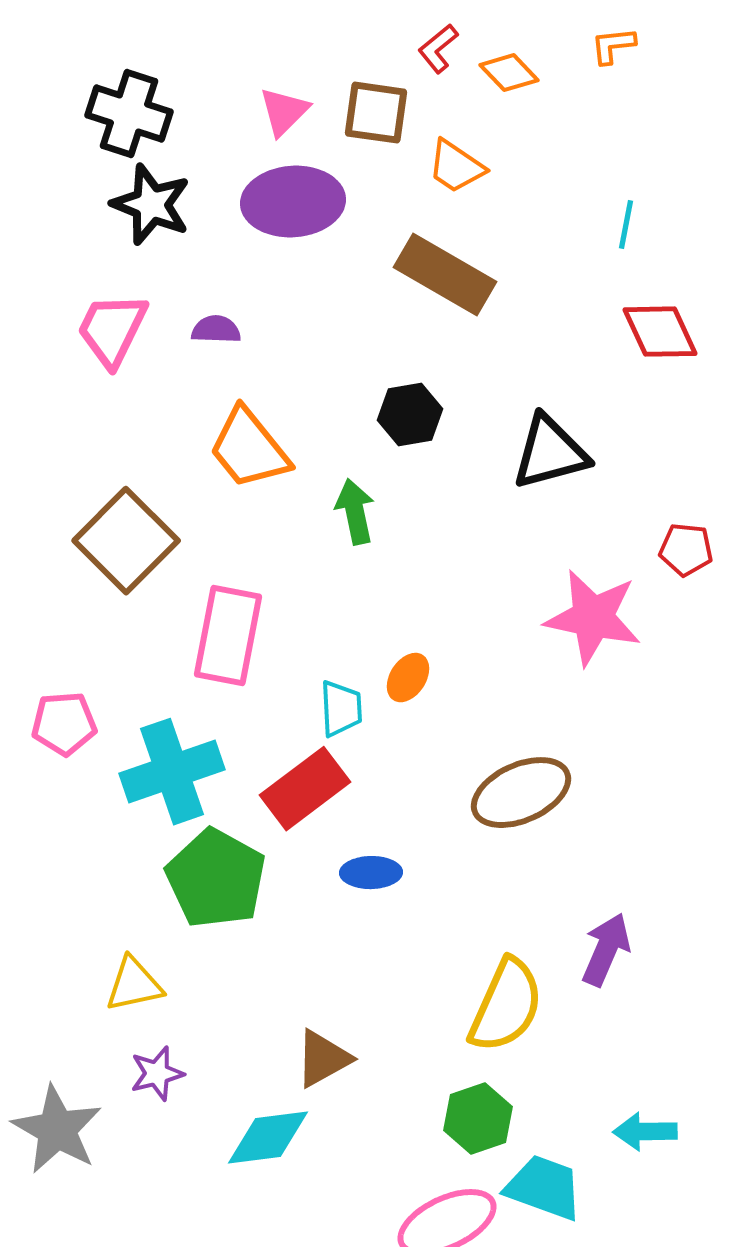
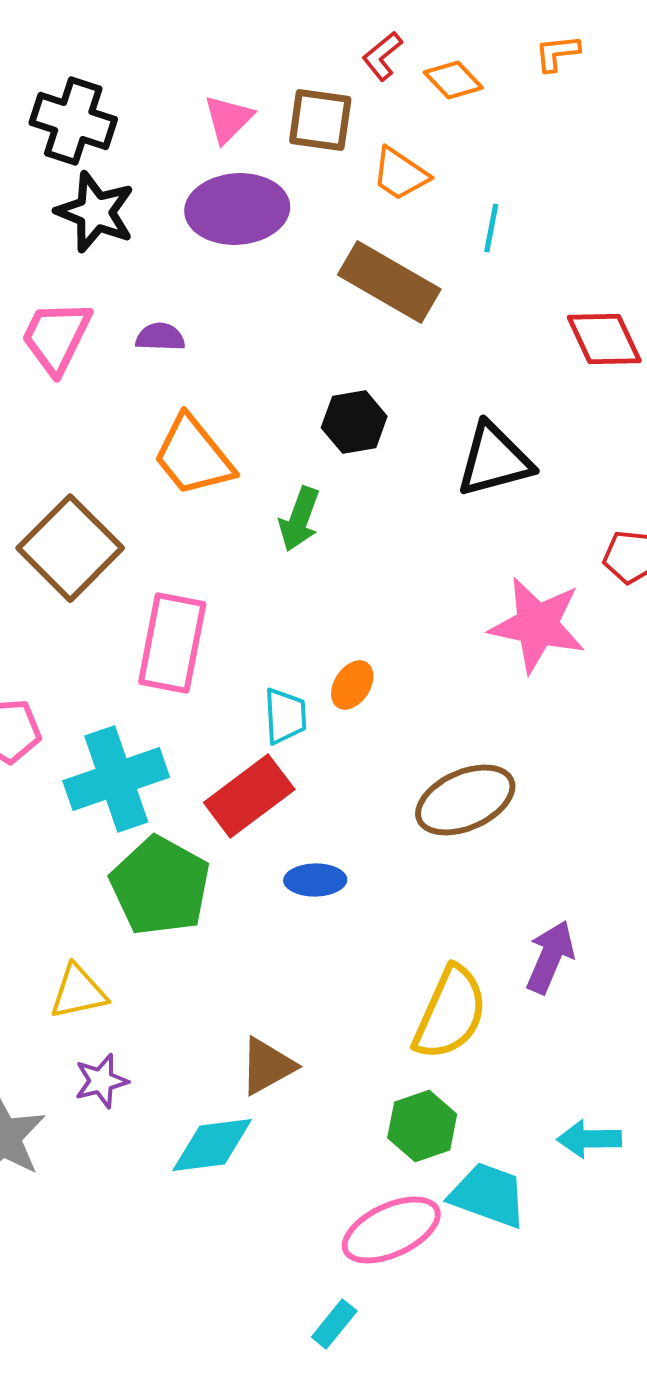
cyan line: (626, 225) -> (491, 228), moved
green arrow: (355, 512) -> (299, 519), turned -148

